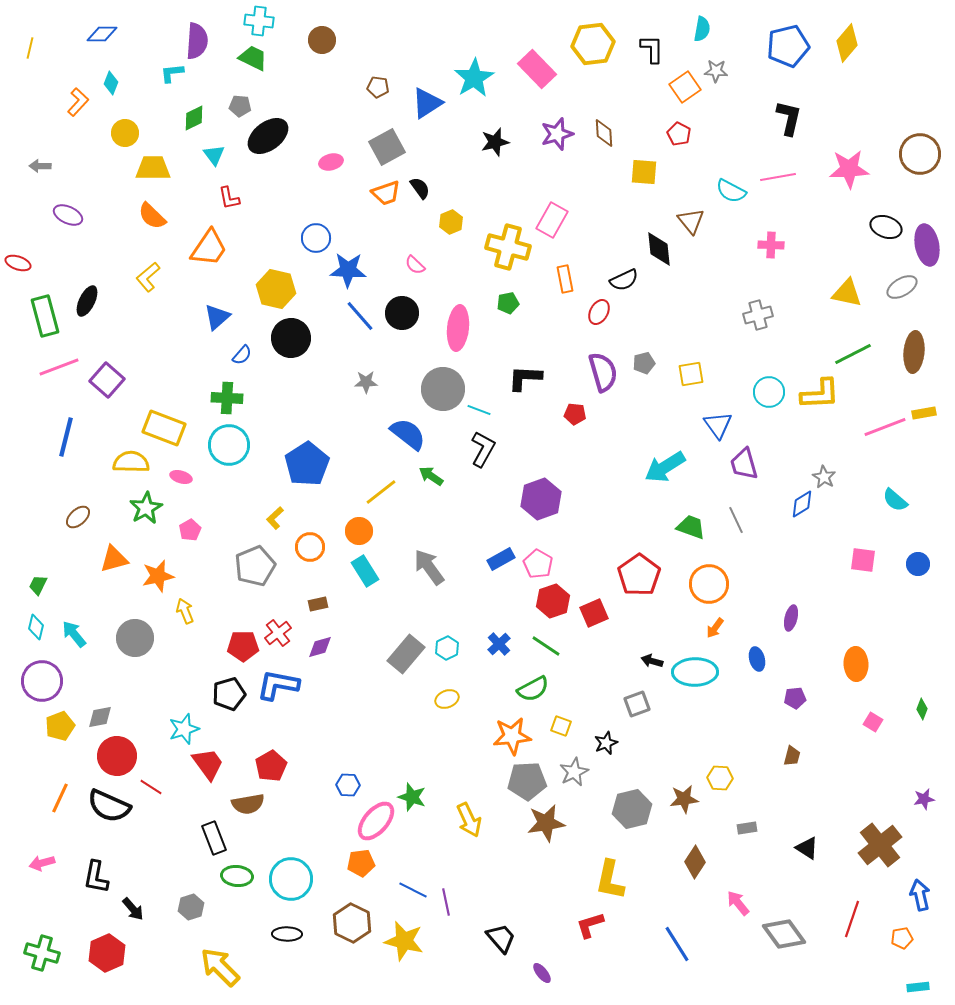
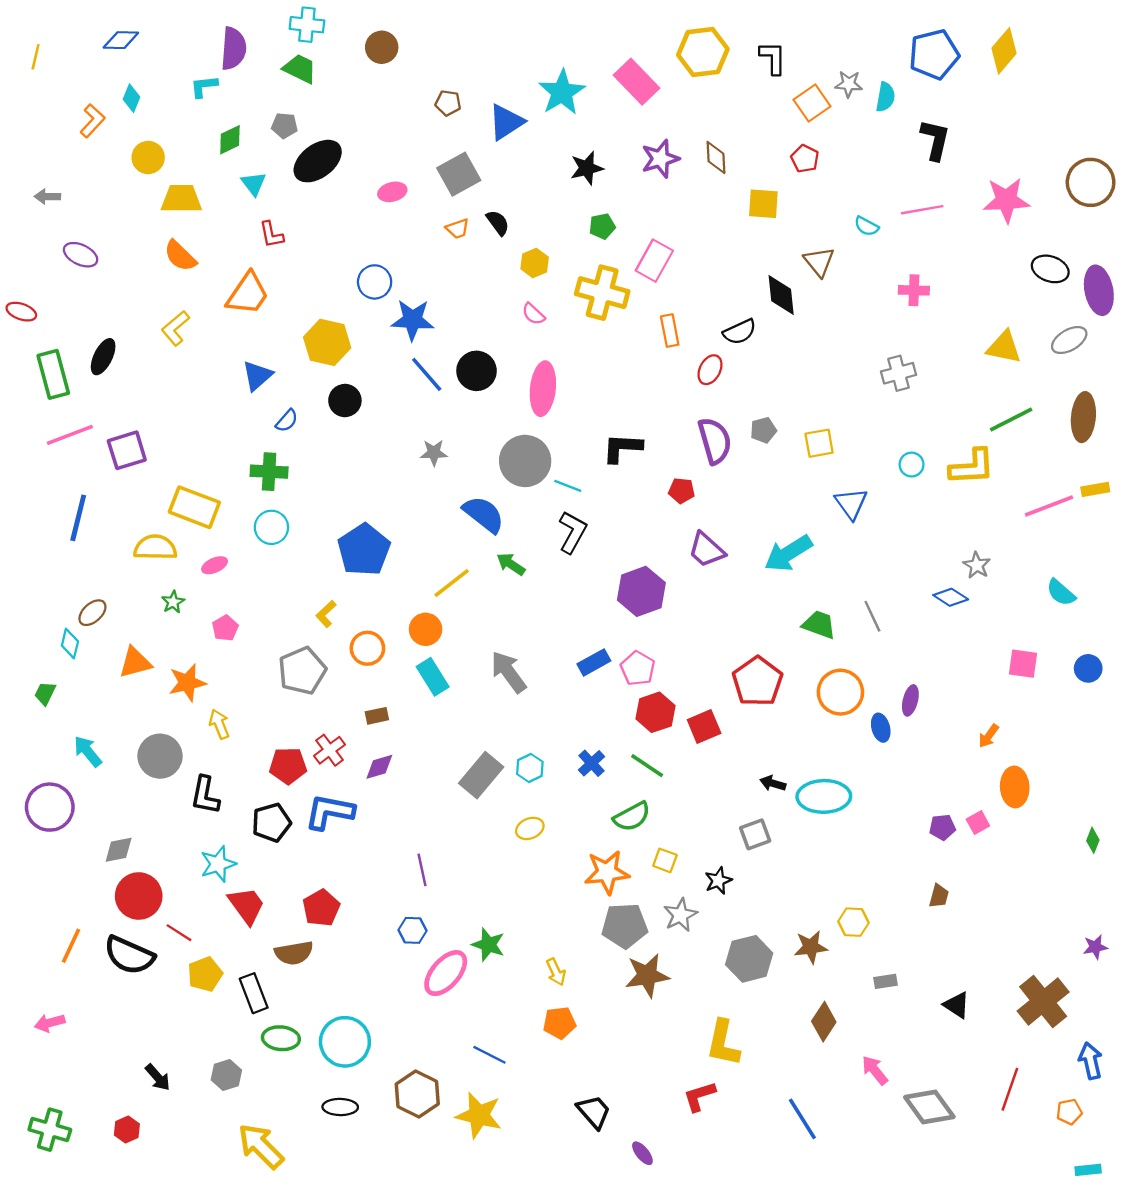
cyan semicircle: (702, 29) -> (885, 97), moved
cyan semicircle: (731, 191) -> (866, 226), size x0.7
orange trapezoid: (386, 193) -> (458, 229), size x0.7
pink semicircle: (415, 265) -> (533, 314), moved
green pentagon: (508, 303) -> (602, 226), moved
black circle: (291, 338) -> (345, 401), size x0.7
purple square: (107, 380) -> (127, 450), turned 32
cyan circle: (769, 392) -> (912, 465), size x0.7
cyan circle: (229, 445) -> (271, 527), size x0.7
purple trapezoid: (744, 464) -> (706, 550), moved, turned -32
pink ellipse: (181, 477) -> (215, 565), turned -40
blue diamond: (802, 504) -> (951, 597), turned 64
green star: (146, 508) -> (173, 602), size x0.6
purple ellipse: (791, 618) -> (910, 700), moved
cyan diamond: (36, 627) -> (70, 644), moved
orange arrow: (715, 628) -> (989, 736), moved
blue ellipse: (757, 659) -> (881, 728), moved
pink square: (873, 722) -> (978, 823), moved, turned 30
yellow pentagon: (60, 726) -> (205, 974), moved
yellow arrow: (469, 820) -> (556, 972), size x0.7
orange pentagon: (361, 863) -> (559, 1023), moved
black L-shape: (96, 877) -> (205, 795), moved
purple line: (446, 902) -> (422, 870), moved
red hexagon: (107, 953) -> (127, 1130), size x0.6

